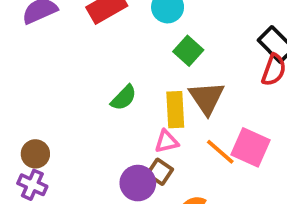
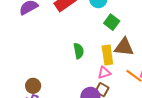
green semicircle: (124, 98) -> (79, 51), turned -49
brown triangle: (207, 98) -> (124, 47), turned -45

